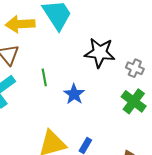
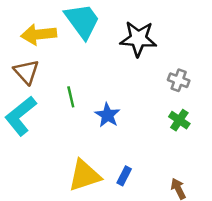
black star: (100, 53) -> (138, 39), moved
green cross: (134, 101) -> (179, 120), size x0.7

